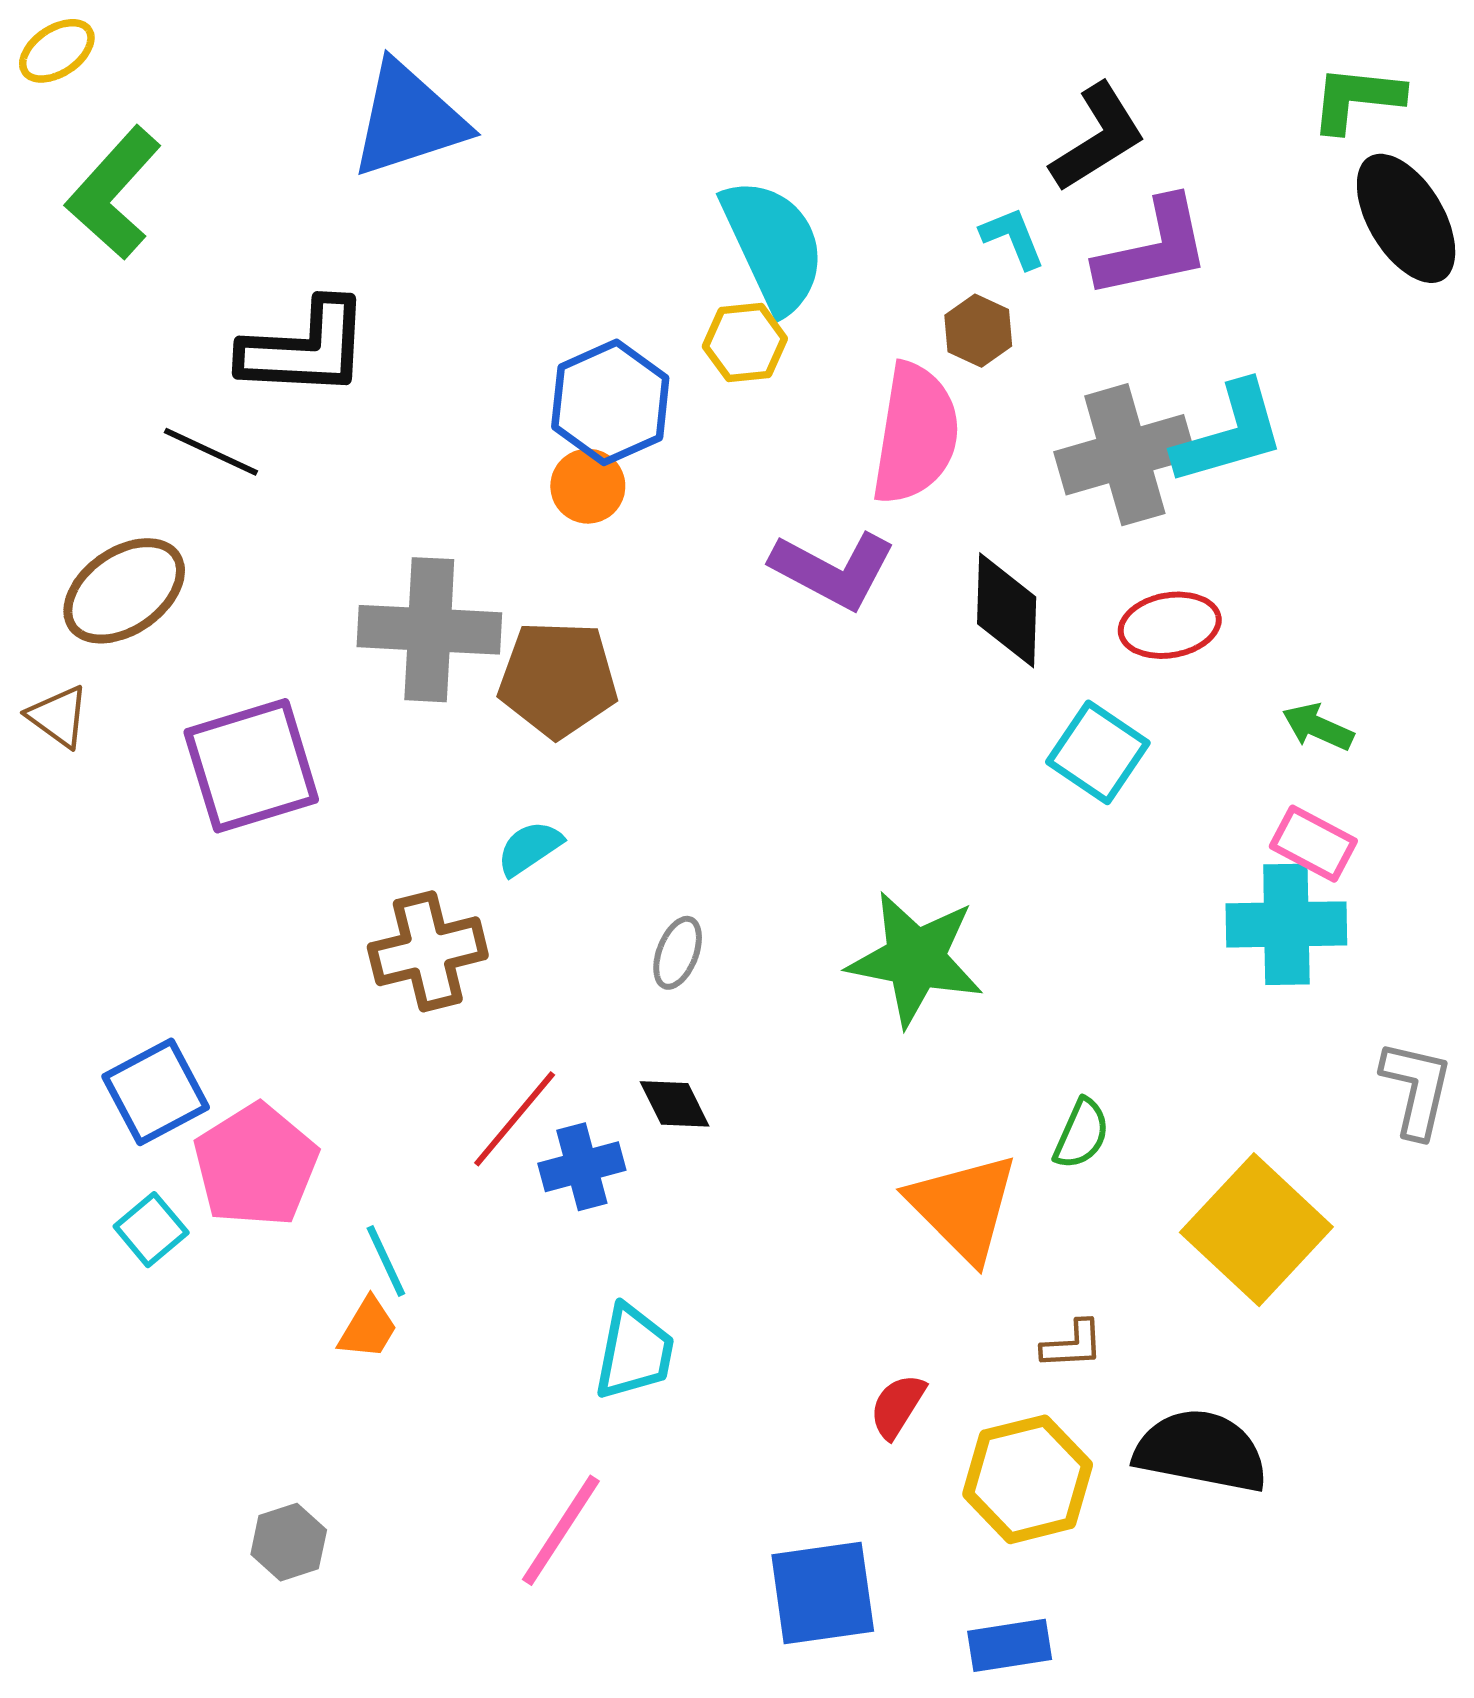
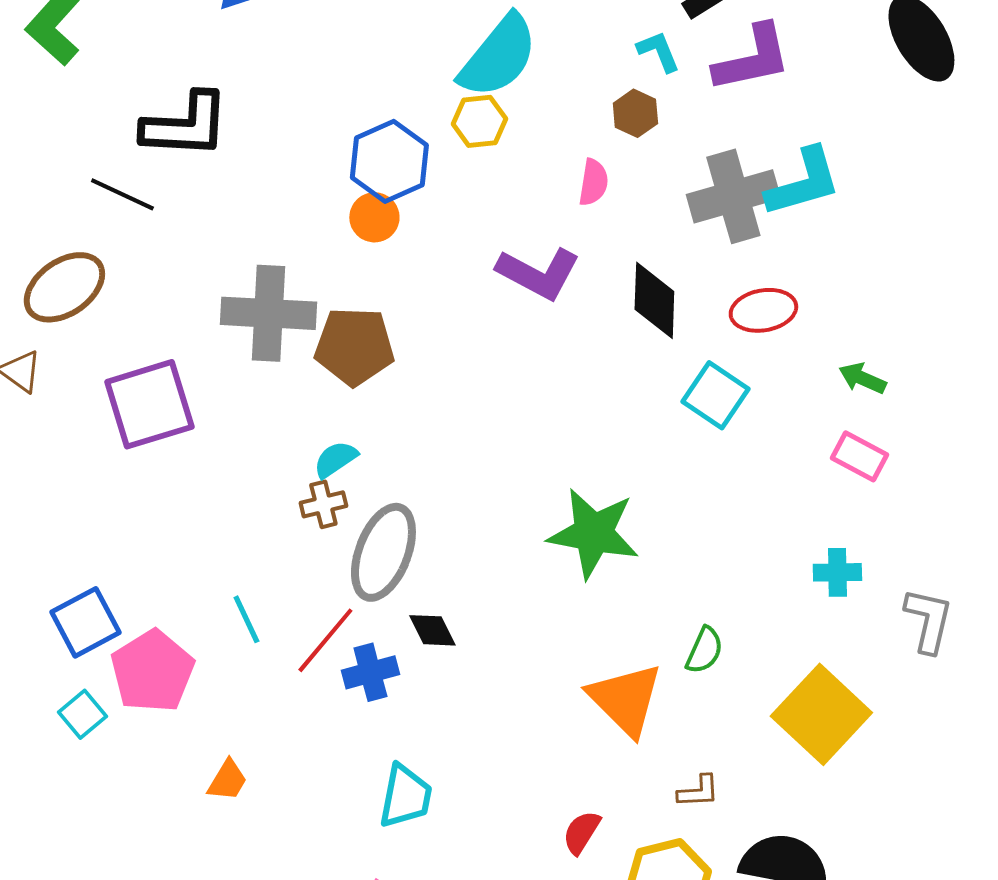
cyan semicircle: (773, 245) -> (498, 56), turned 64
pink semicircle: (915, 434) -> (593, 182), size x0.5
cyan cross: (1286, 924) -> (837, 572), moved, size x0.6
brown cross: (428, 951) -> (323, 504), moved, size x0.6
gray ellipse: (678, 953) -> (383, 552), moved, size x2.0
cyan line: (386, 1261) -> (246, 619), moved

